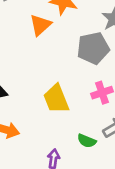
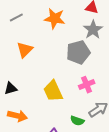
orange triangle: (40, 25) -> (25, 50), moved

